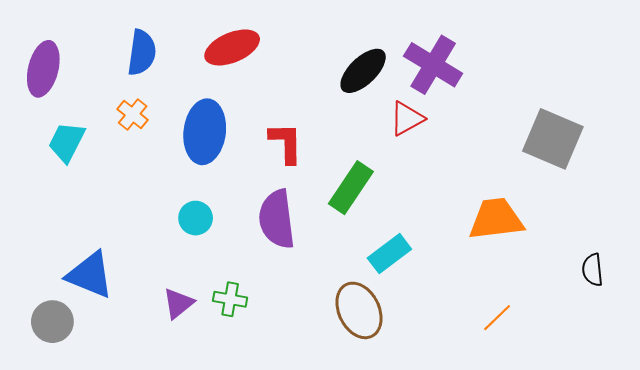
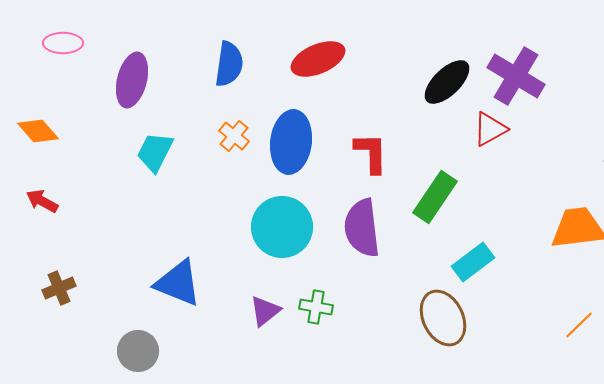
orange cross: (133, 114) -> (234, 136), moved
cyan circle: (196, 218) -> (282, 227), size x1.8
gray circle: (52, 322) -> (138, 351), moved

